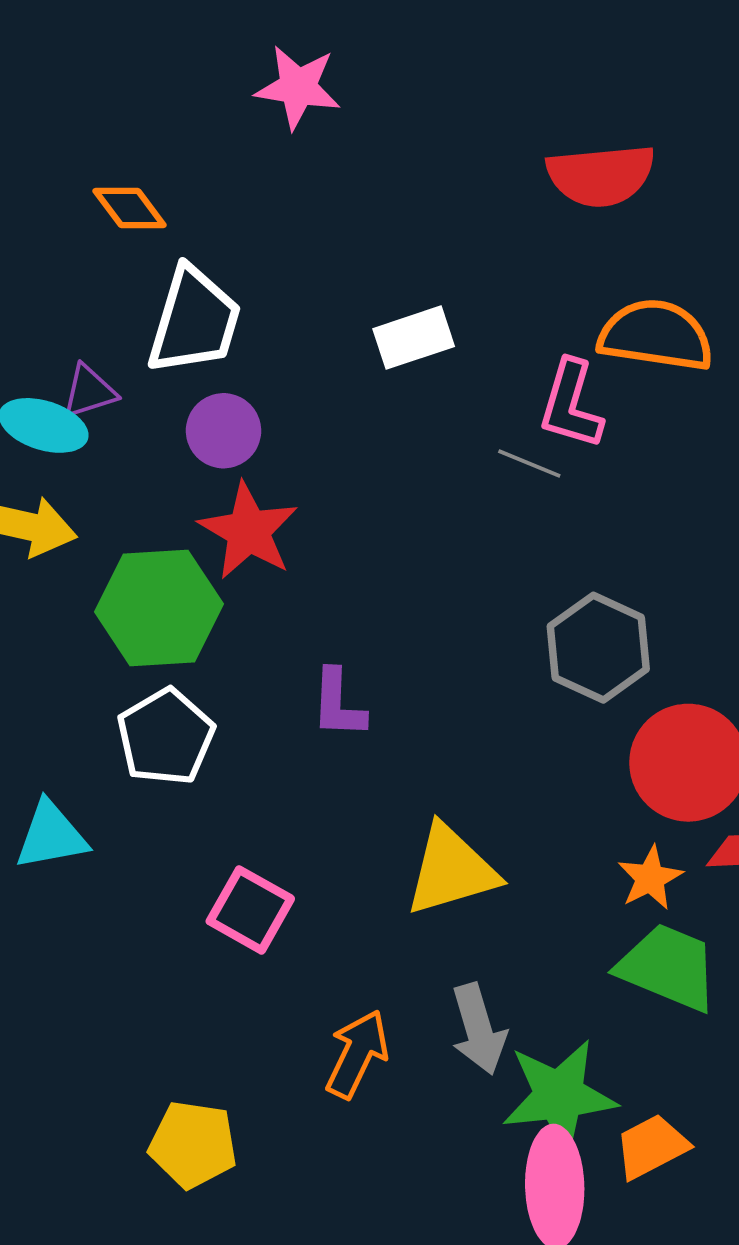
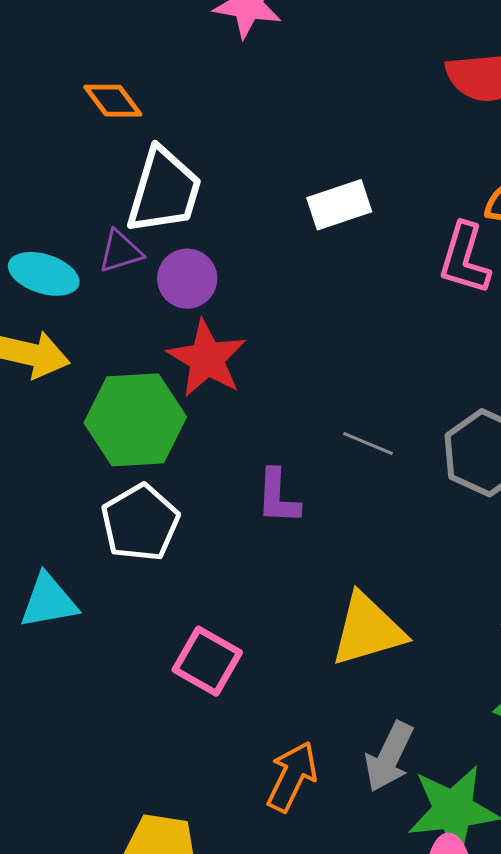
purple triangle: (89, 391) -> (121, 251), moved
gray line: (529, 464) -> (368, 443), moved
gray arrow: (479, 1029) -> (389, 757), turned 42

